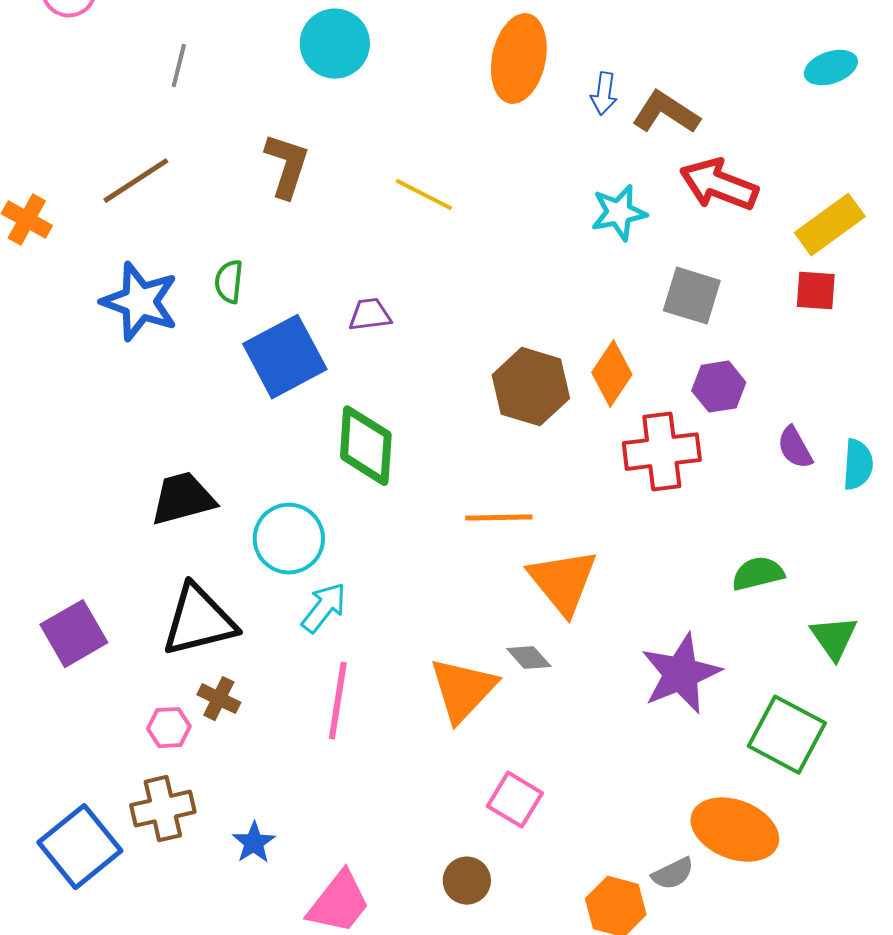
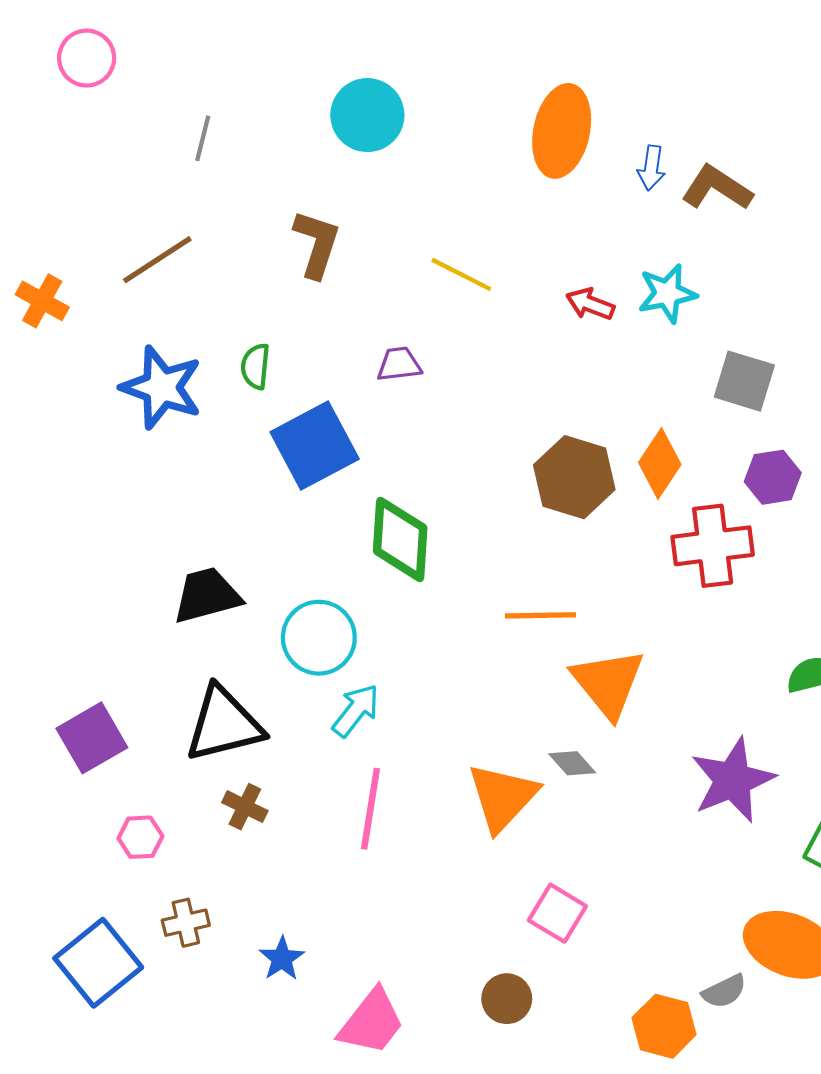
red arrow: (719, 185) -> (590, 304), moved, size x0.6
purple trapezoid: (370, 315) -> (399, 364), moved
pink hexagon: (169, 728) -> (140, 837), moved
brown cross: (163, 809) -> (186, 923), size x0.7

